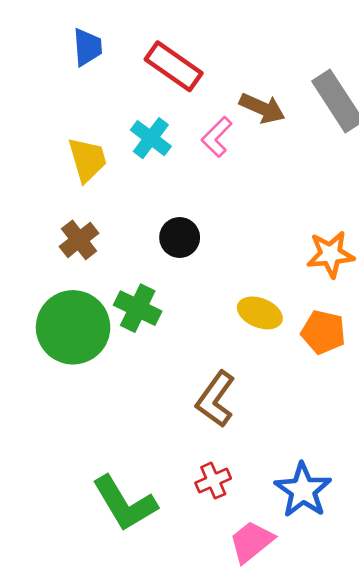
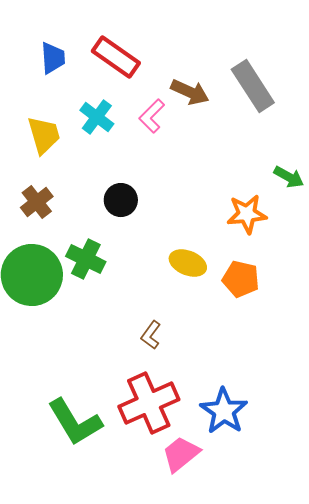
blue trapezoid: (87, 47) -> (53, 58), moved
brown L-shape: (216, 399) -> (151, 335), size x0.6
red cross: (213, 481) -> (149, 403), size x2.0

